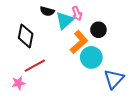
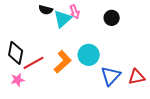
black circle: (98, 30) -> (112, 18), moved
black diamond: (26, 36) -> (16, 53), moved
orange L-shape: (79, 42) -> (63, 62), moved

